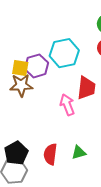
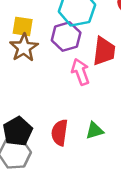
purple hexagon: (37, 66) -> (66, 37), moved
brown star: (21, 85) -> (24, 48), turned -30

